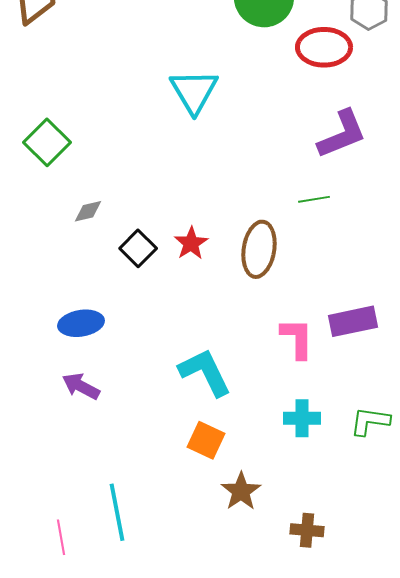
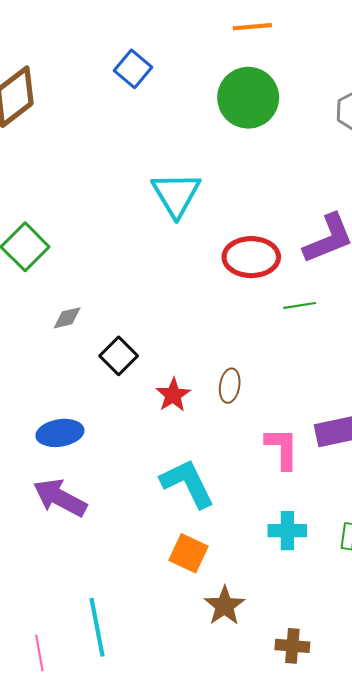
red ellipse: (324, 47) -> (251, 257), moved
red star: (191, 243) -> (173, 395), moved
brown ellipse: (259, 249) -> (230, 386), moved, size x0.6
purple arrow: (81, 386) -> (60, 498), size x1.4

